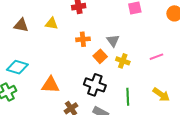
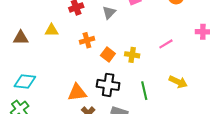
gray triangle: (113, 41) -> (109, 12), moved, turned 32
orange triangle: (51, 85) -> (77, 92), moved

